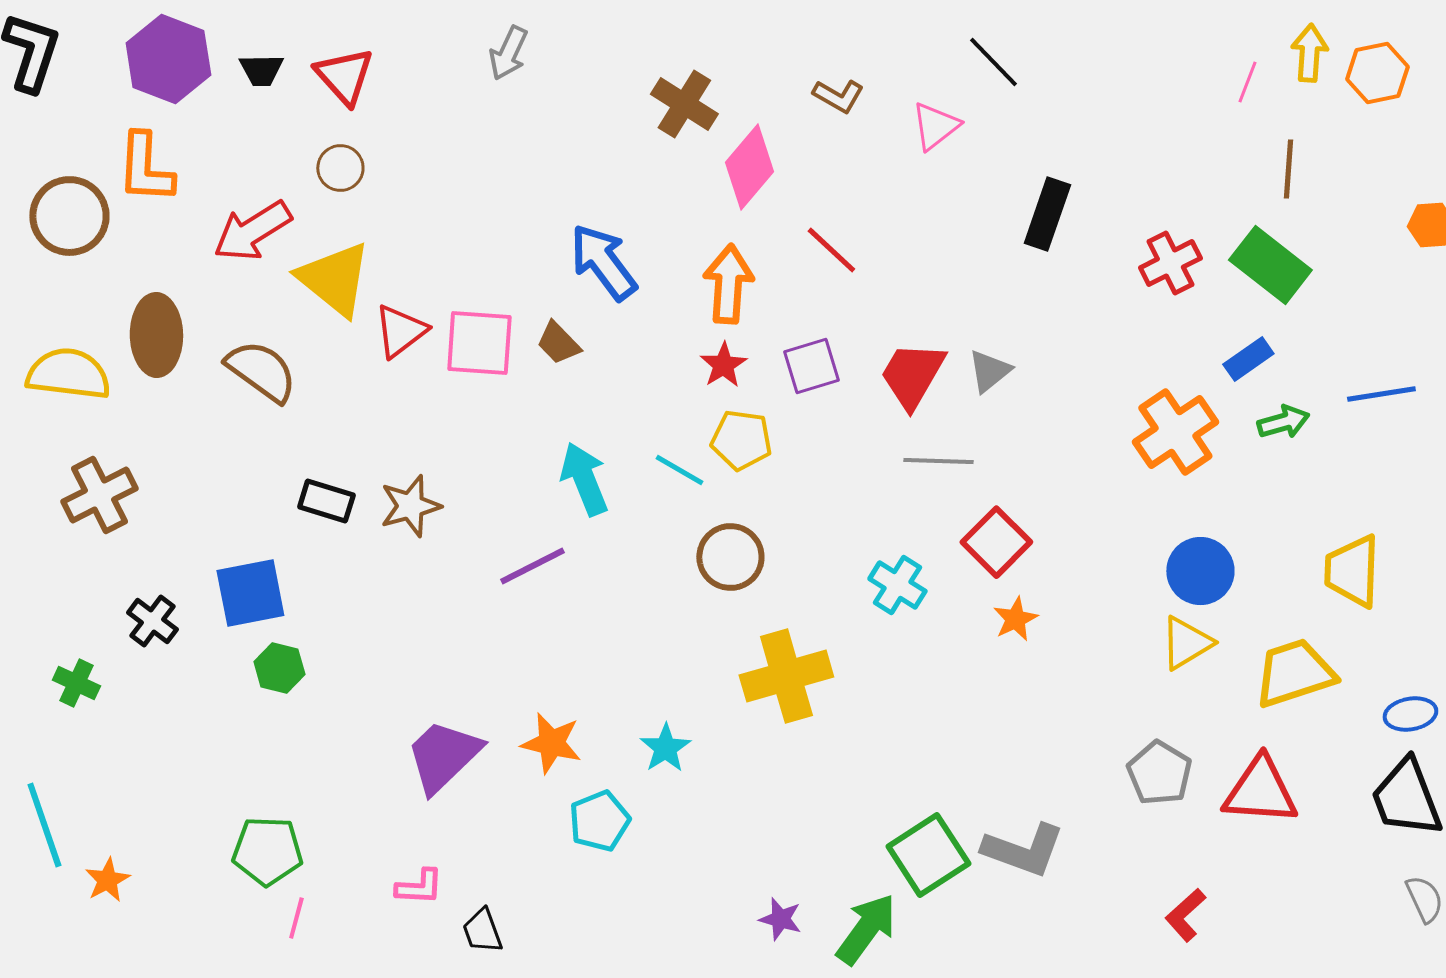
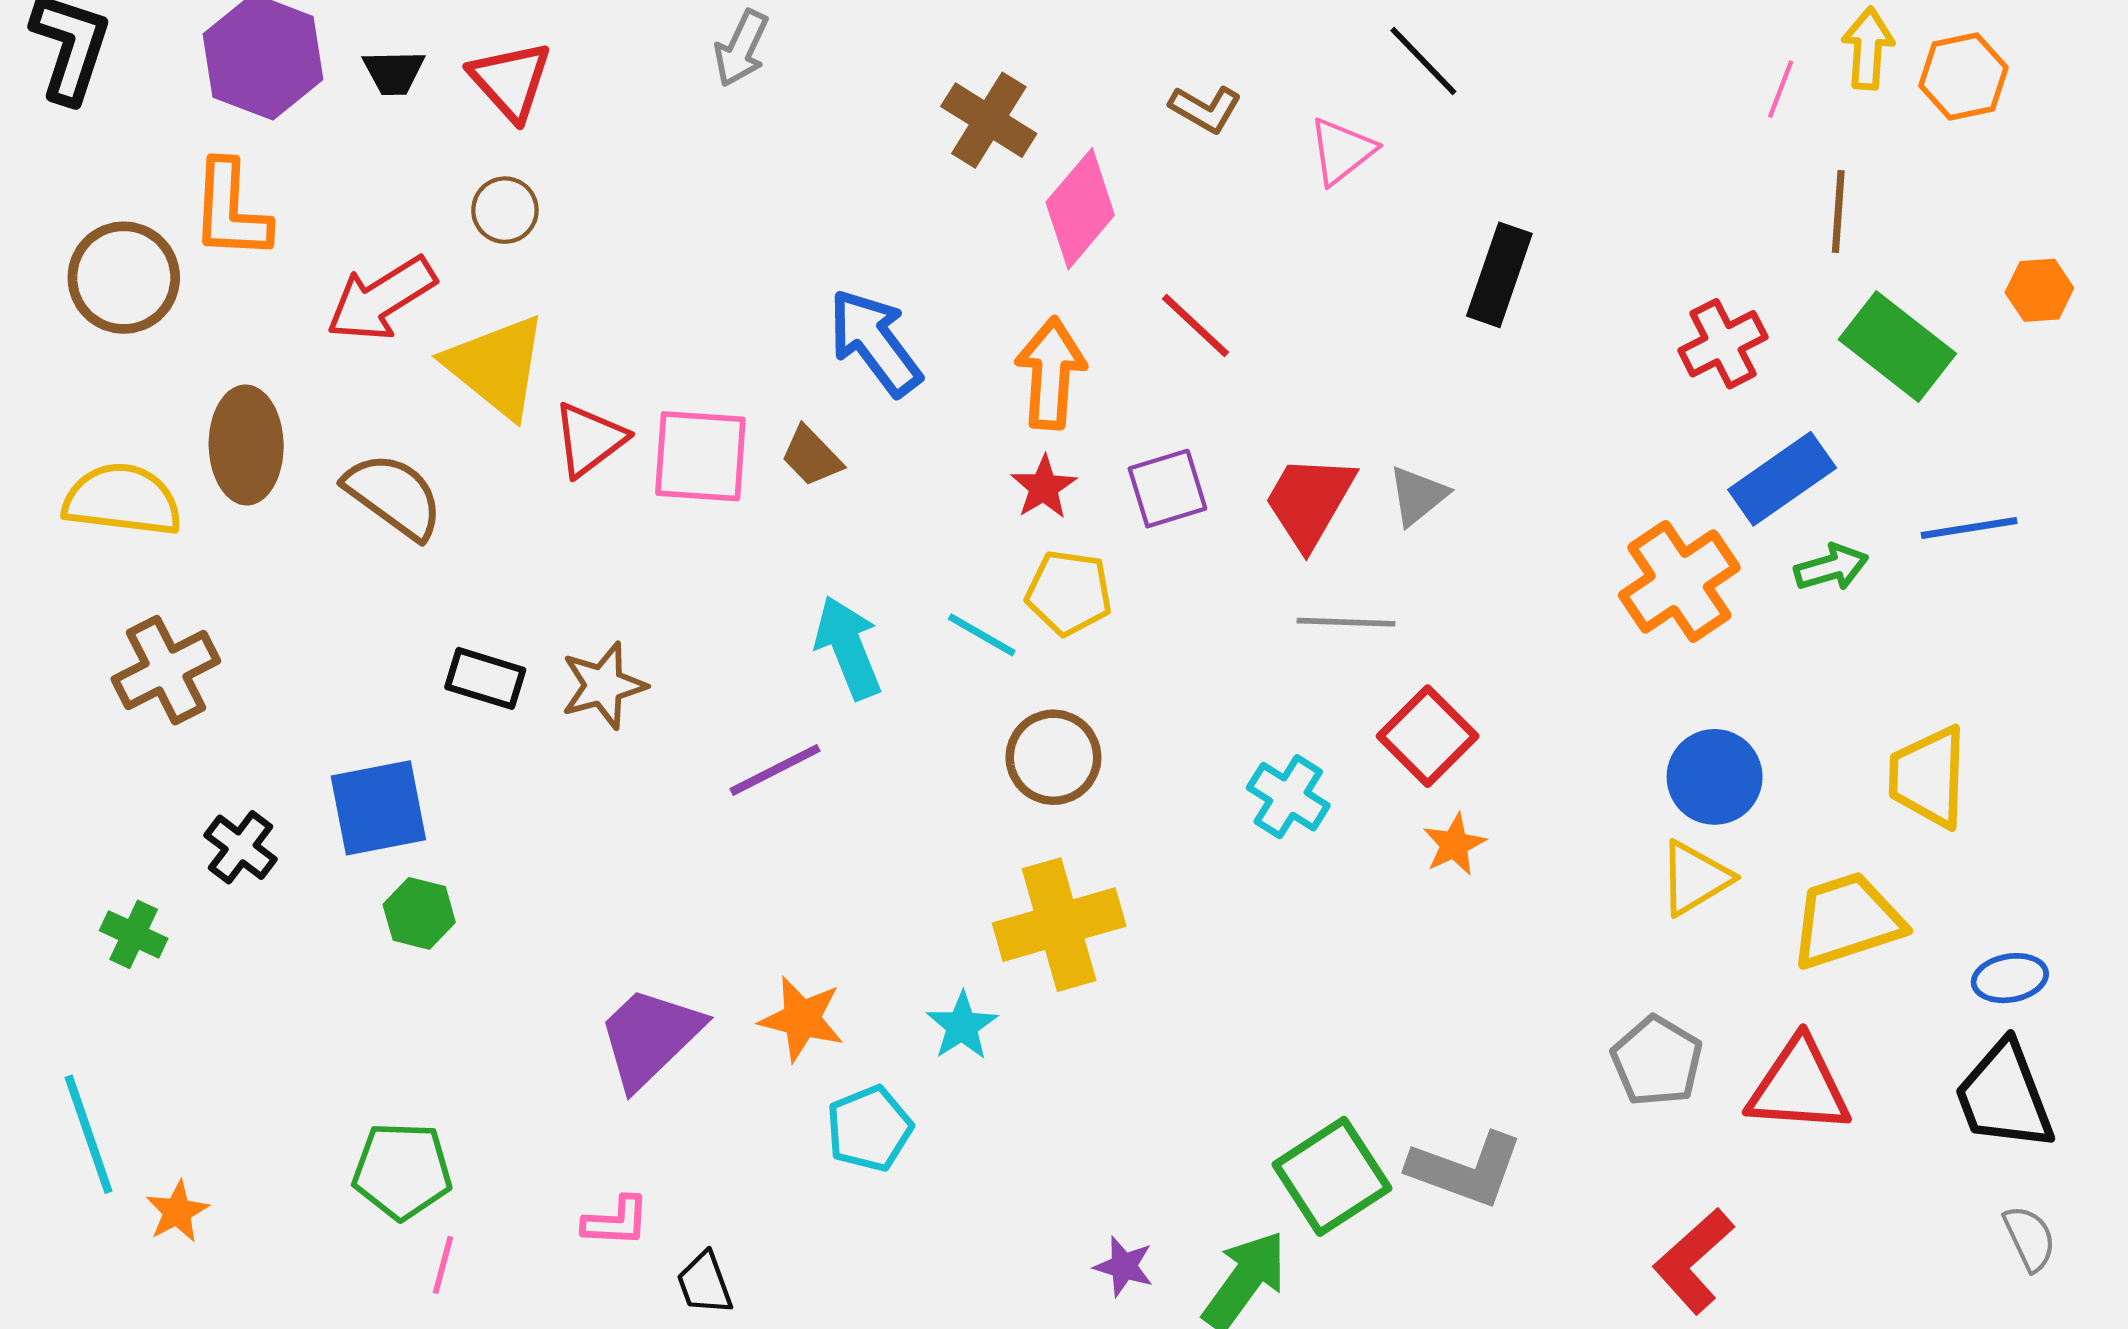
red cross: (1170, 263) -> (1723, 344), moved
green rectangle: (1270, 265) -> (1897, 347), moved
blue rectangle: (1248, 359) -> (1782, 479), size x1.5
yellow cross: (786, 676) -> (1059, 925), moved
red L-shape: (1185, 915) -> (1693, 1261), size x1.4

